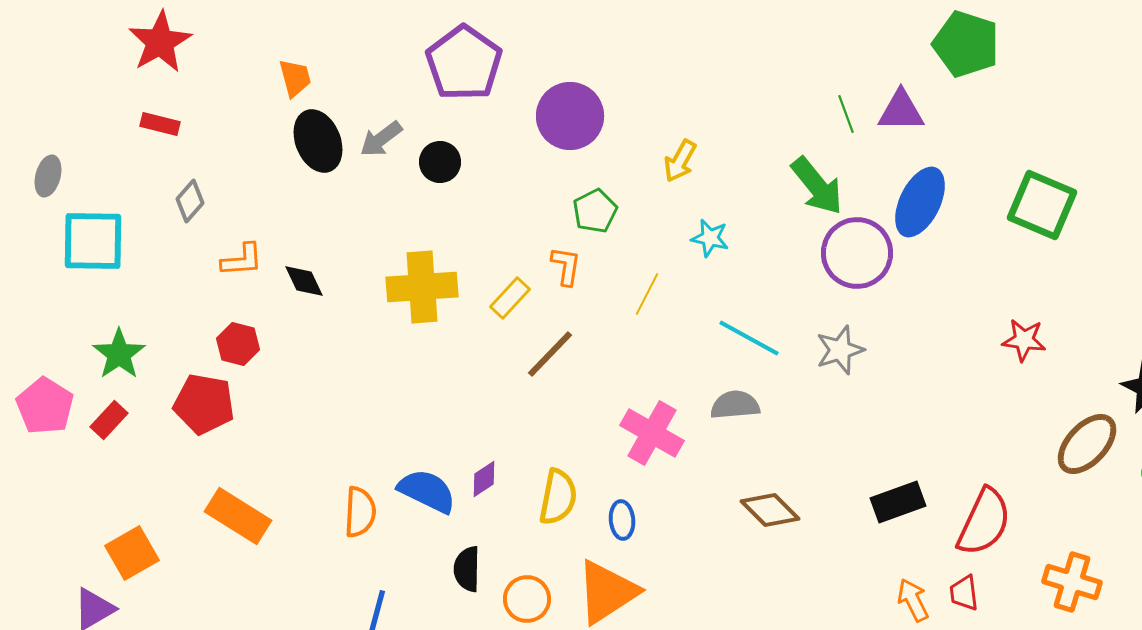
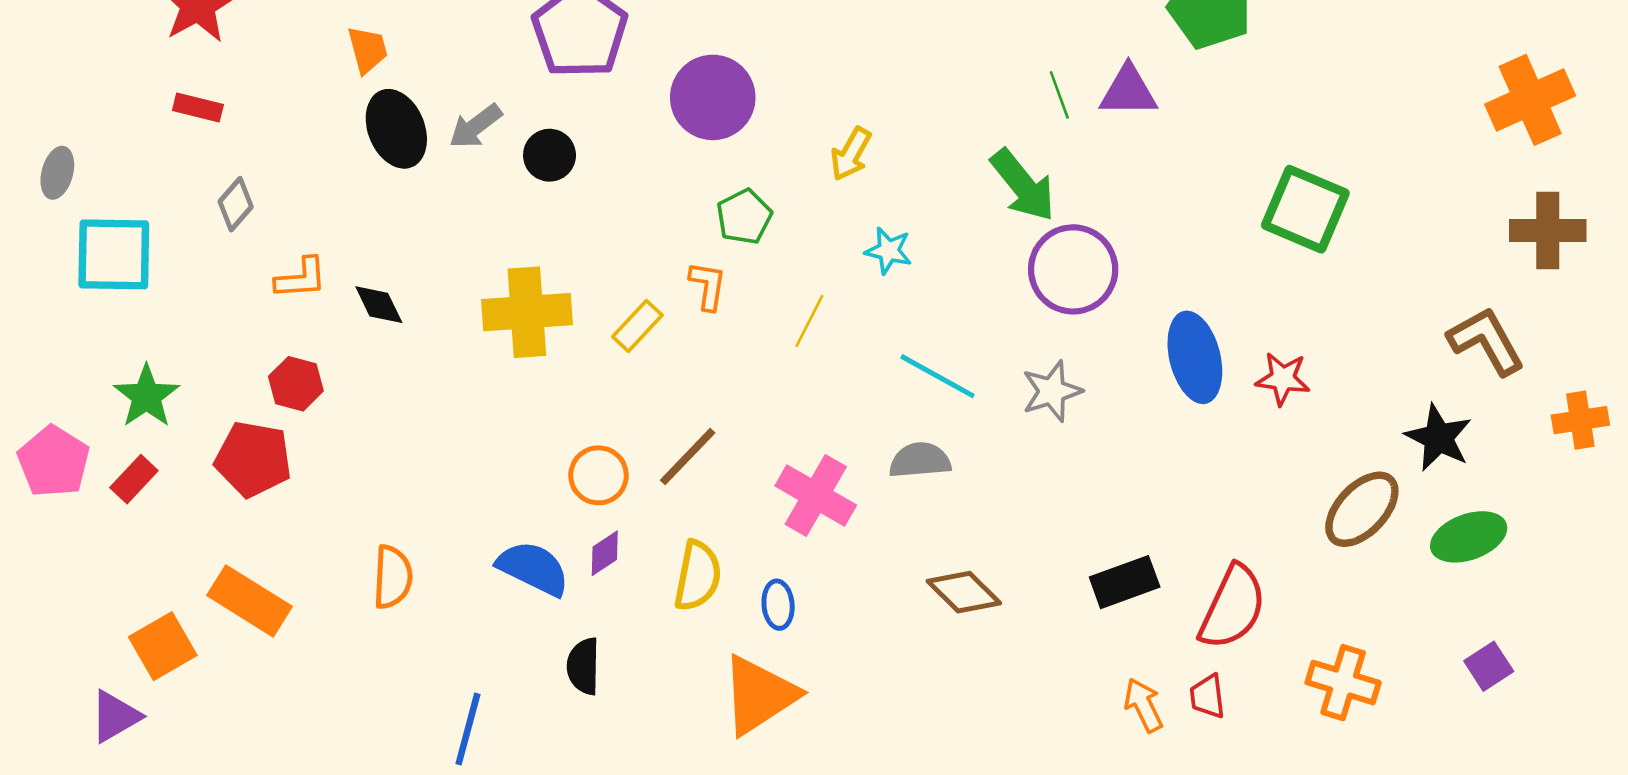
blue ellipse: (920, 202) -> (1195, 357), moved, turned -40
brown line: (550, 354) -> (688, 457), moved
orange semicircle: (360, 512) -> (393, 577), moved
orange rectangle: (238, 516) -> (249, 601), moved
orange circle: (527, 599) -> (598, 475), moved

